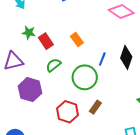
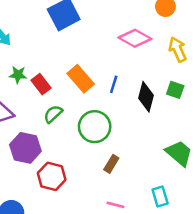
orange rectangle: (77, 40) -> (81, 79), size x1.5
blue line: (102, 59) -> (114, 84), moved
red hexagon: (67, 112) -> (52, 176), moved

